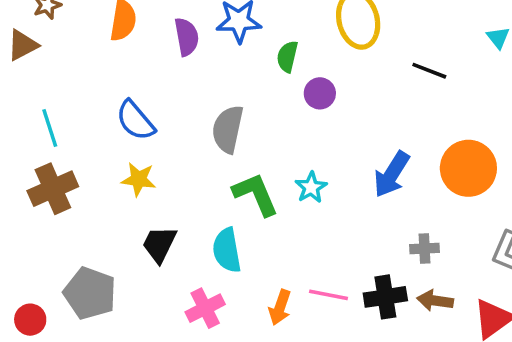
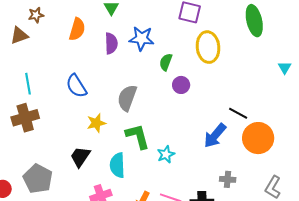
black line: (429, 71) -> (238, 113), moved
yellow star: (139, 179) -> (96, 123), moved, turned -30
cyan star: (311, 187) -> (166, 154), moved

